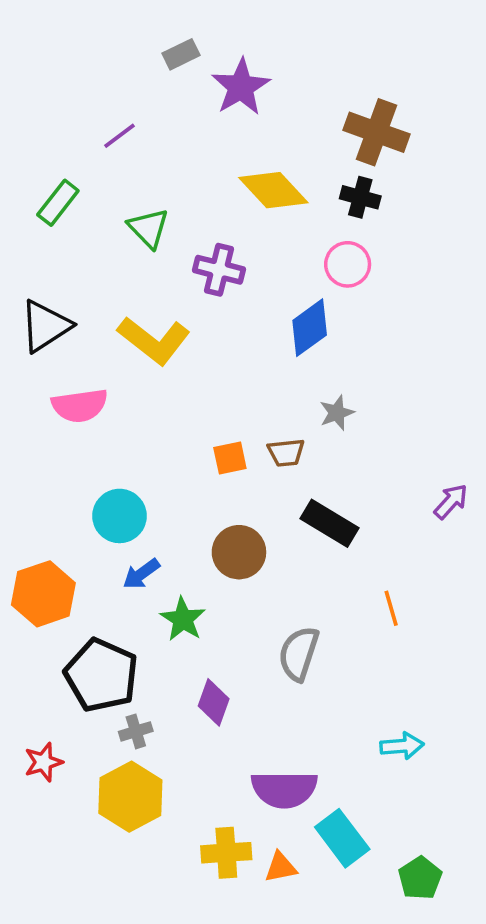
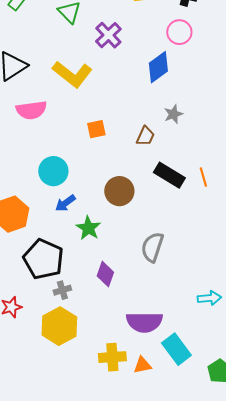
purple cross: (219, 270) -> (108, 35), turned 32
brown trapezoid: (286, 453) -> (145, 136), turned -60
orange square: (230, 458) -> (96, 129), moved
orange line: (391, 608) -> (203, 177), moved

